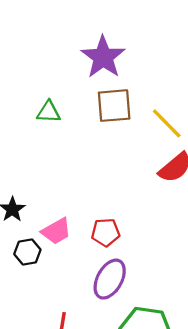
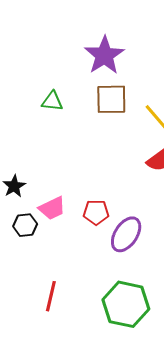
purple ellipse: (110, 279) -> (126, 234), moved

